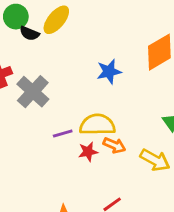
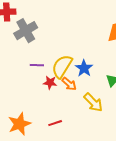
blue star: (109, 72) -> (84, 68), moved, turned 30
yellow semicircle: (97, 125) -> (62, 66), turned -75

